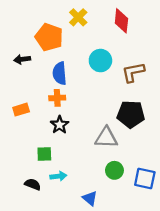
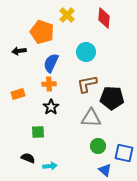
brown L-shape: (133, 72) -> (87, 84), moved
blue semicircle: (60, 73) -> (51, 63), turned 30
cyan arrow: (58, 176) -> (50, 166), moved
blue triangle: (90, 198) -> (105, 170), moved

